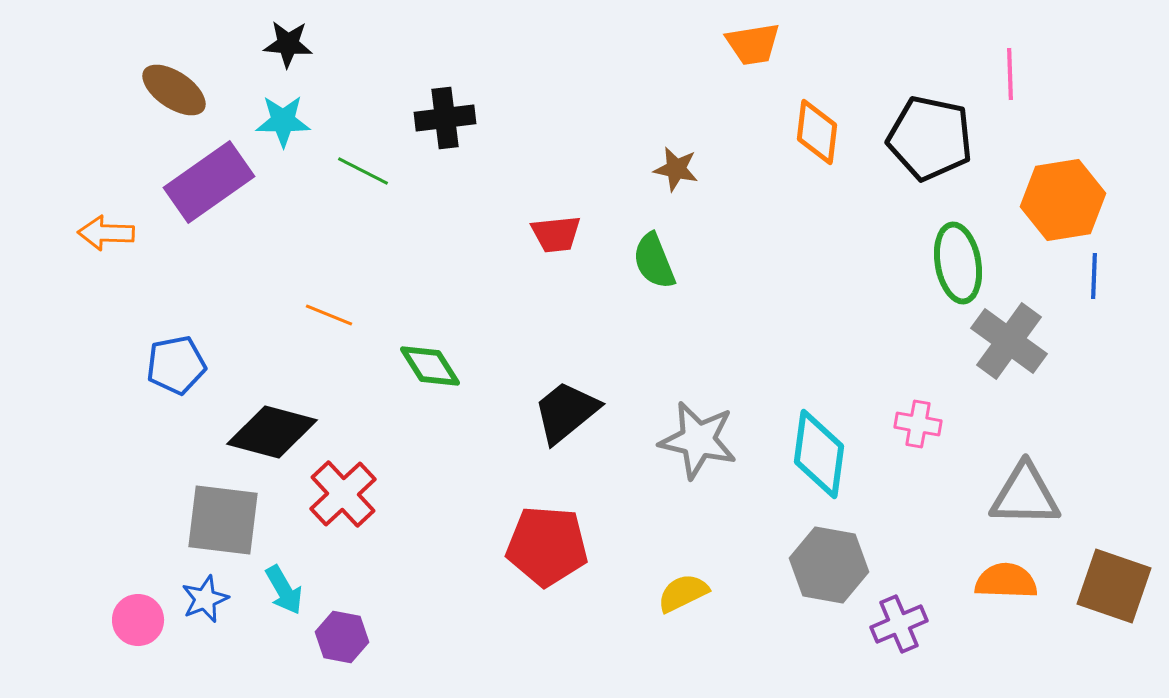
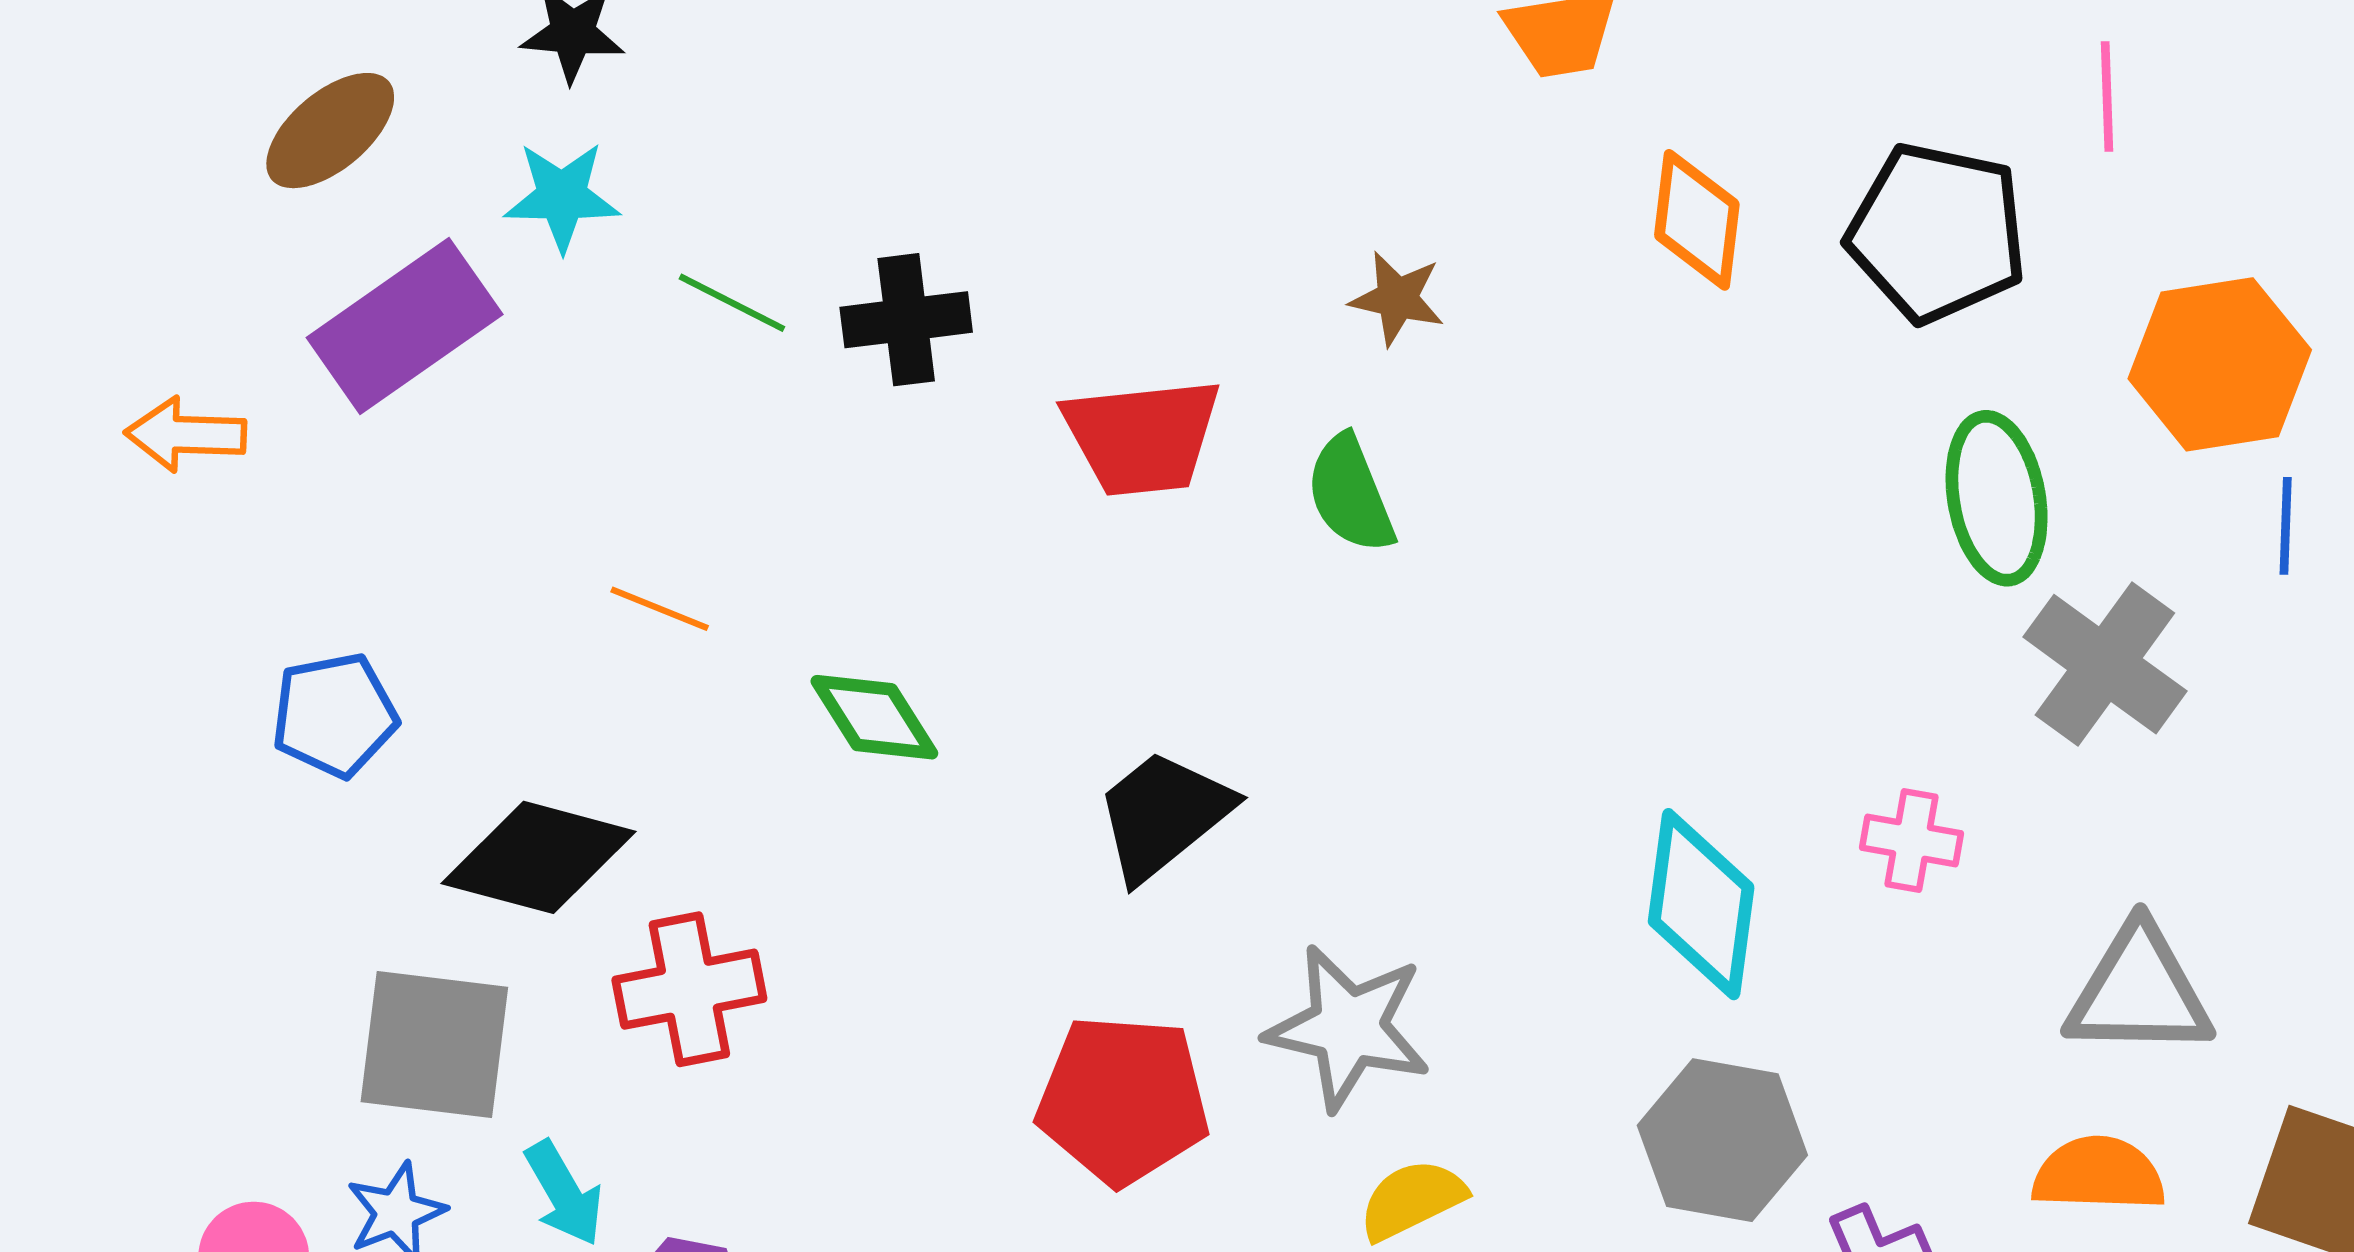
brown ellipse: (174, 90) -> (330, 131), turned -74
black cross: (445, 118) -> (906, 320), moved
red trapezoid: (556, 234) -> (1142, 437), size x1.5
gray star: (698, 440) -> (1348, 1027), moved
red cross: (343, 494) -> (689, 989), turned 32

